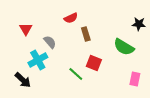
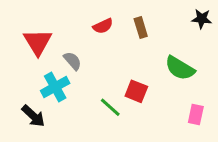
black star: (139, 24) -> (202, 19), moved
red triangle: (26, 29) -> (38, 42), size x1.5
brown rectangle: (86, 34) -> (141, 27), moved

